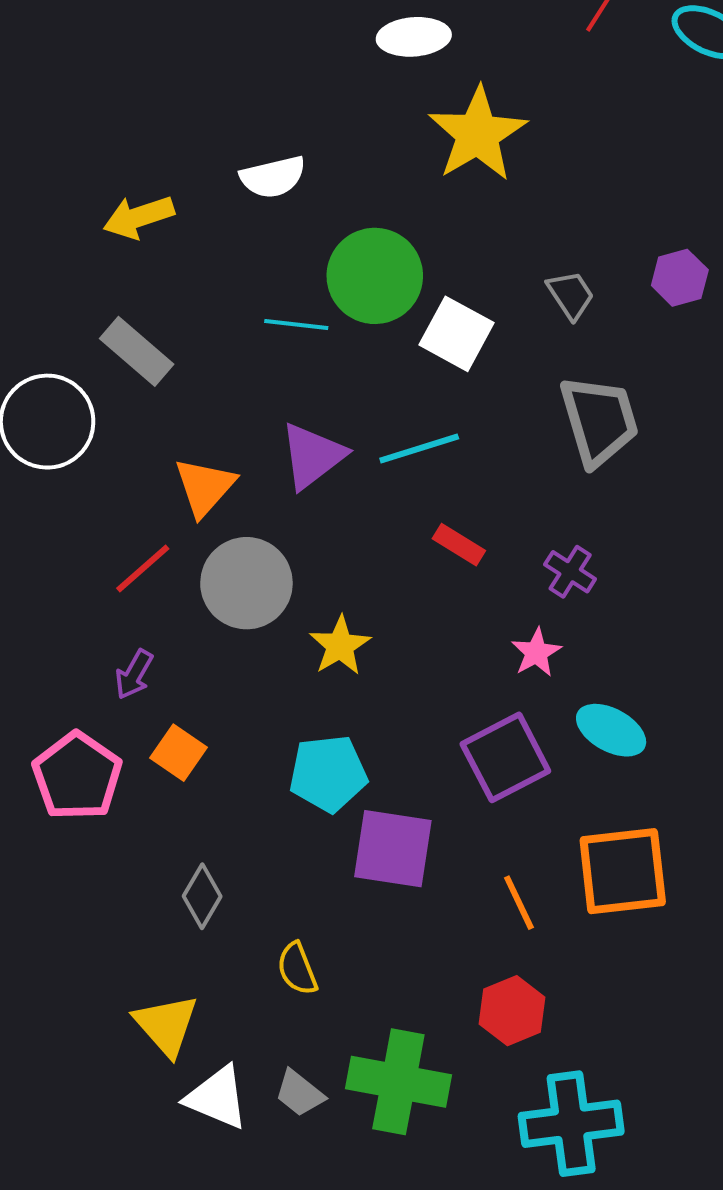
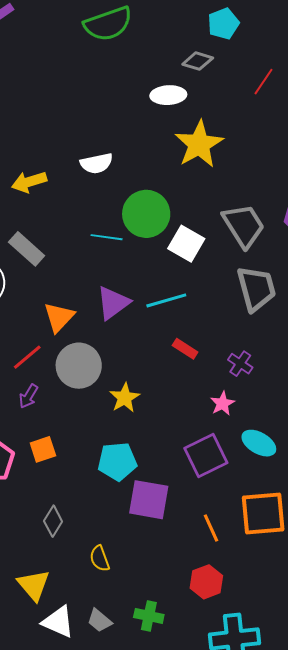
gray trapezoid: (571, 295) -> (244, 226), size x1.8
purple arrow: (134, 674) -> (29, 396), moved
orange square: (179, 753) -> (43, 449), turned 36
green cross: (398, 1082) -> (149, 616), size x0.6

